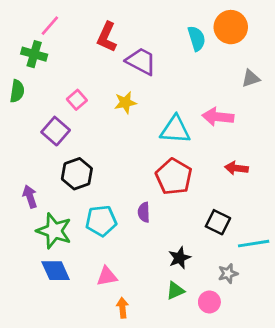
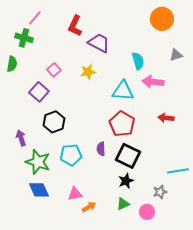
cyan semicircle: (197, 38) -> (138, 61), moved
black square: (218, 222) -> (128, 156), moved, size x1.4
orange arrow: (123, 308) -> (89, 207), moved, turned 64

